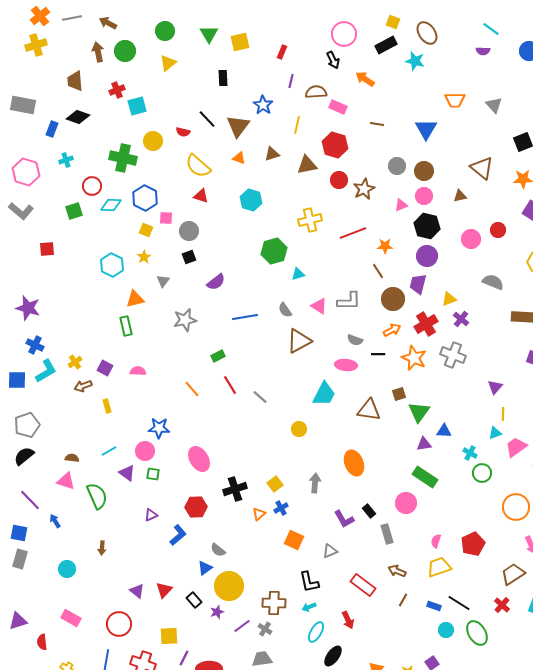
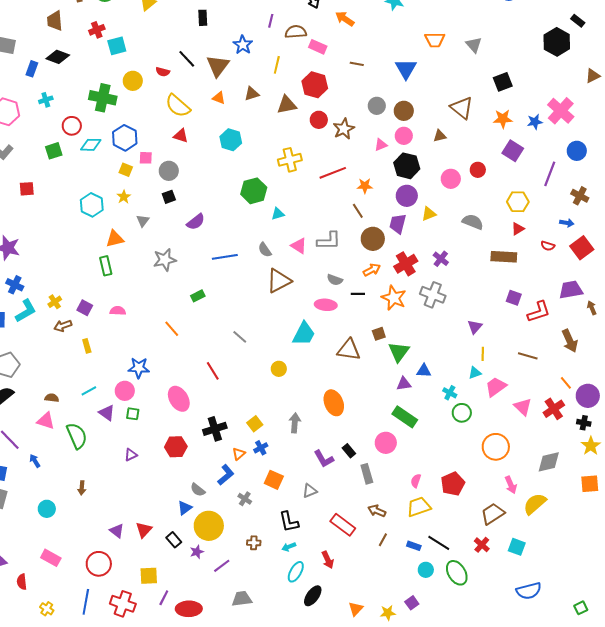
yellow triangle: (449, 299) -> (429, 214), moved
red line: (230, 385) -> (213, 371), moved
blue L-shape: (178, 535) -> (226, 475), moved
brown cross: (274, 603) -> (254, 543), size x0.6
gray cross: (265, 629) -> (245, 499), moved

